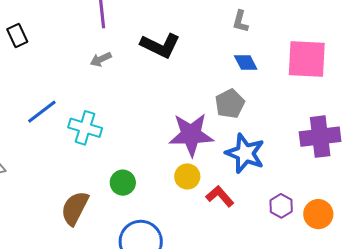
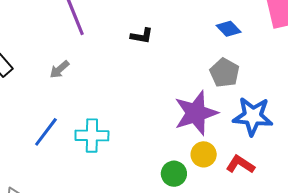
black L-shape: (160, 45) -> (142, 36), size x0.6
gray arrow: (101, 59) -> (60, 69), moved
green circle: (123, 183) -> (174, 174), moved

